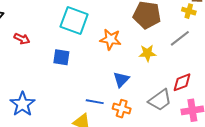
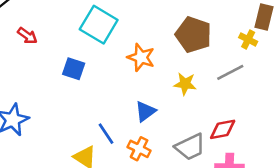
blue line: (95, 102) -> (106, 134), turned 36

